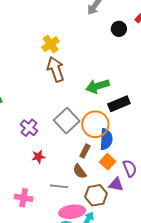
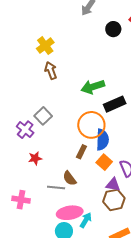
brown arrow: (56, 69) -> (51, 71), size x0.7
gray square: (67, 121) -> (43, 116), moved, size x0.7
brown semicircle: (80, 171) -> (70, 178), moved
brown hexagon: (96, 195) -> (114, 200), moved

